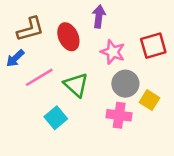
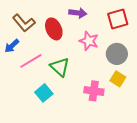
purple arrow: (99, 16) -> (78, 13), turned 90
brown L-shape: (30, 29) -> (24, 23), turned 65
red square: (153, 46) -> (118, 19), moved
gray circle: (125, 84) -> (117, 54), moved

